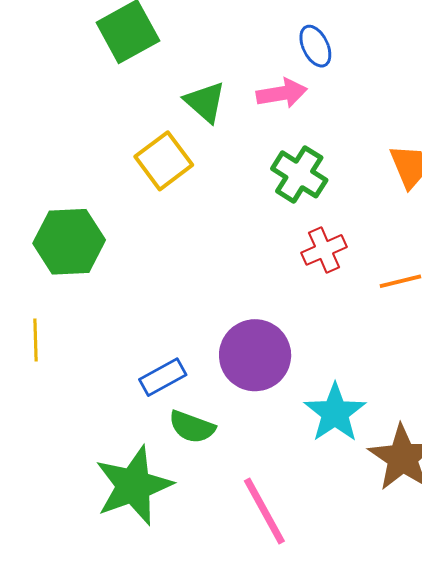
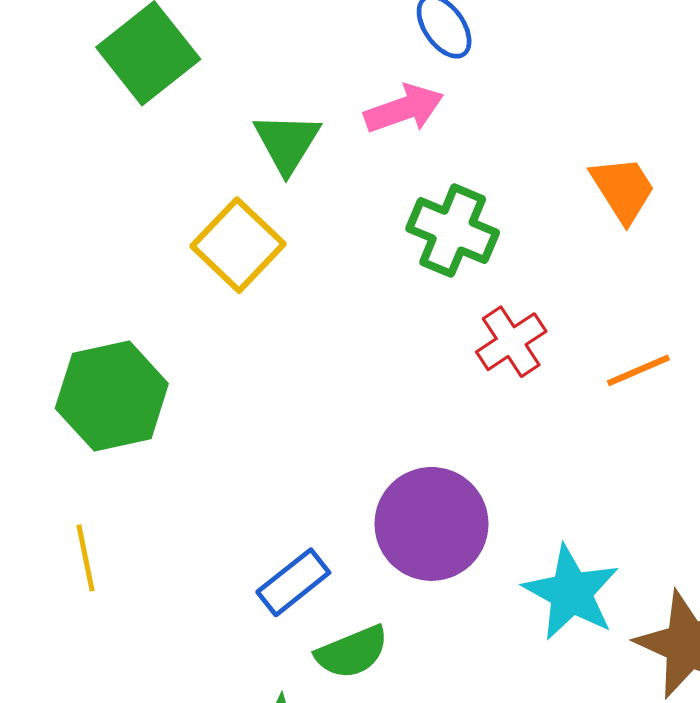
green triangle: (205, 102) -> (287, 143), turned 30
green semicircle: (192, 427) -> (352, 652), turned -33

